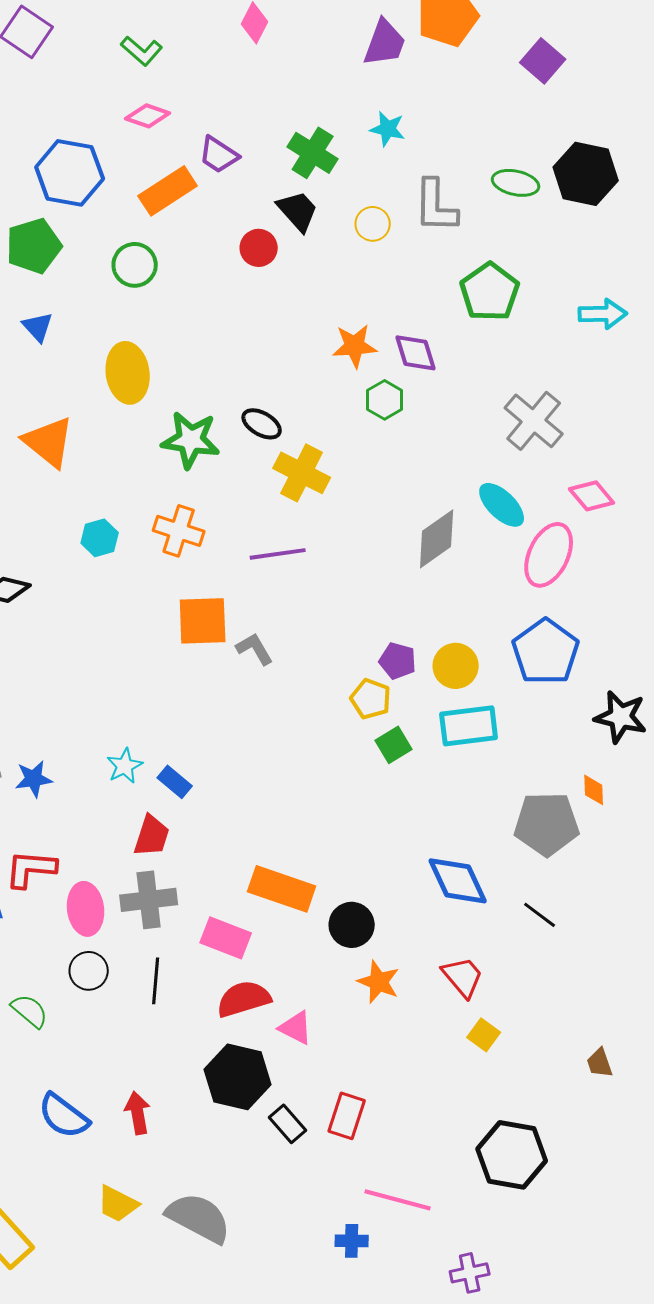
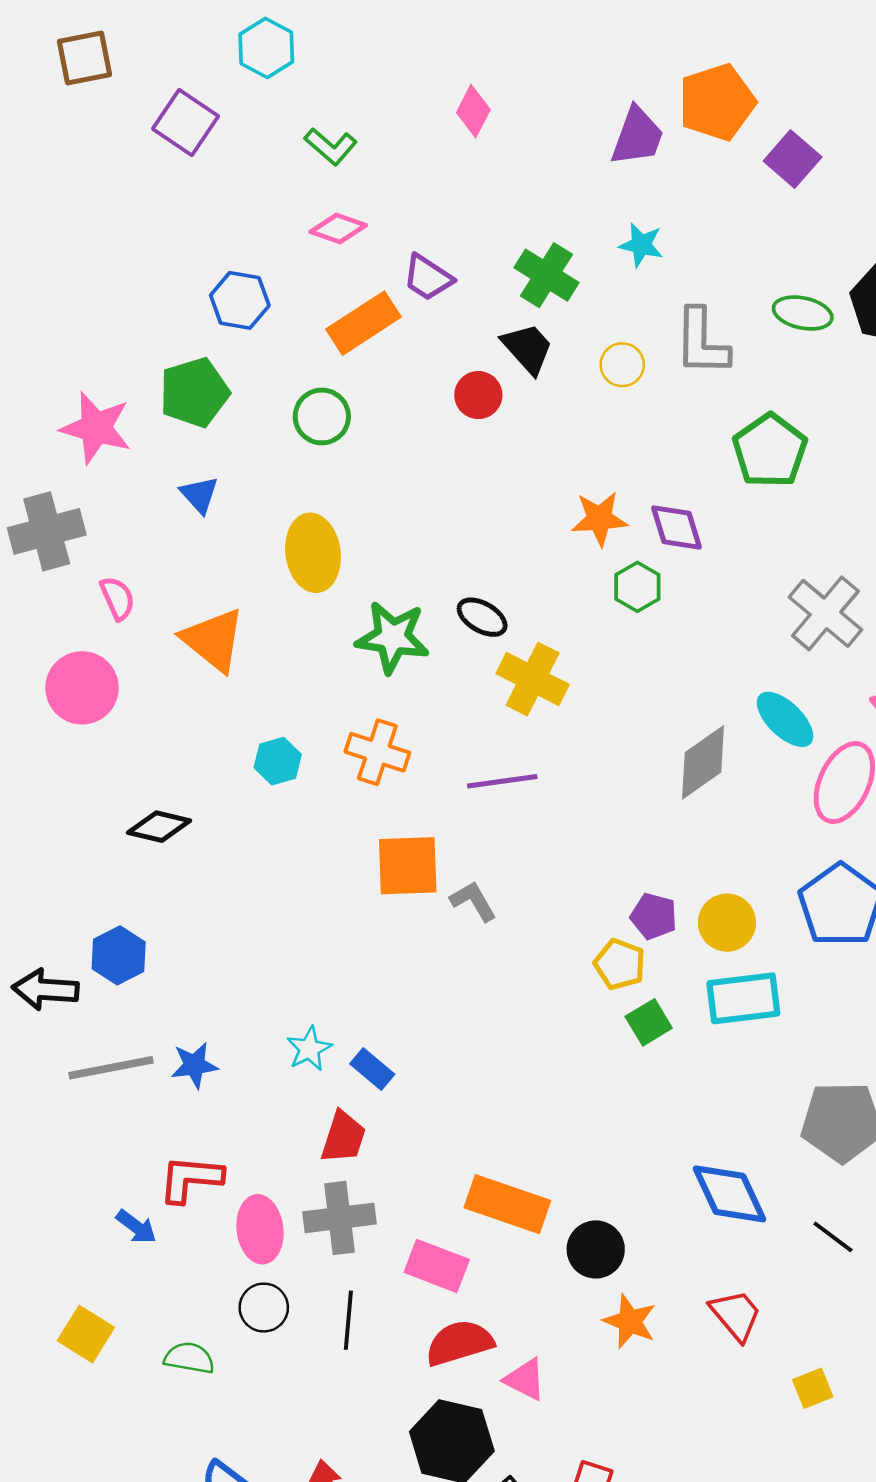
purple square: (543, 61) -> (793, 159), moved
blue hexagon: (70, 173) -> (240, 300), size x0.7
green semicircle: (30, 1011) -> (189, 1358), turned -30
yellow square: (484, 1035) -> (813, 1388), moved, turned 32

